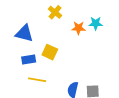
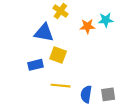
blue triangle: (24, 33) -> (44, 33), moved
yellow line: (37, 80) -> (61, 86), moved

